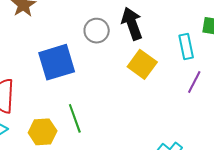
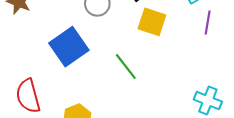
green line: (75, 118) -> (126, 67), moved

